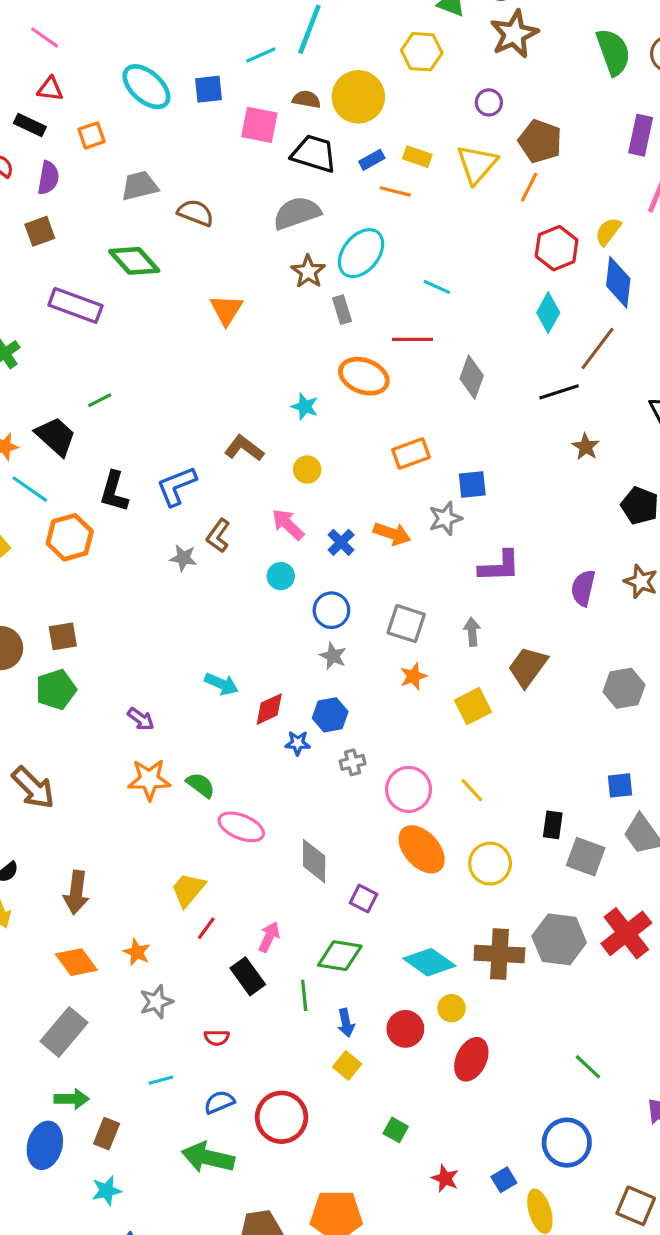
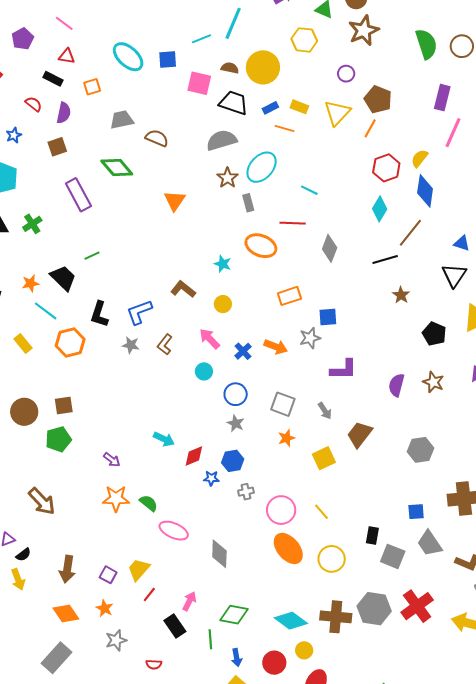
purple rectangle: (75, 305) -> (78, 195), turned 40
gray star: (183, 558) -> (131, 345), moved
gray arrow: (472, 632) -> (325, 411), turned 150
purple square: (364, 899) -> (108, 575), moved

